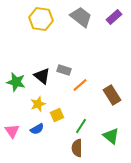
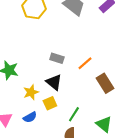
black triangle: (42, 76) -> (54, 82), moved
orange line: (80, 85) -> (85, 63), moved

